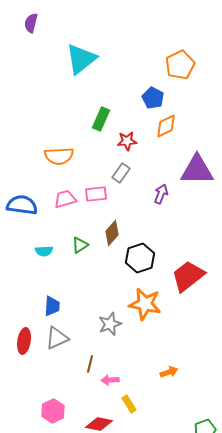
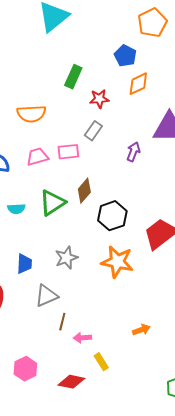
green triangle: (80, 245) -> (52, 203), size x1.6
gray star: (110, 324) -> (66, 258), moved
gray triangle: (57, 338) -> (46, 296), moved

